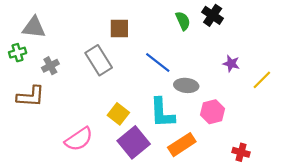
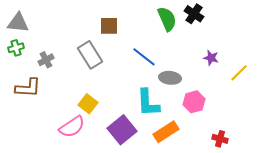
green semicircle: (183, 21) -> (167, 19), size x1.4
gray triangle: (34, 27) -> (18, 23), moved
yellow square: (118, 114) -> (88, 104), moved

